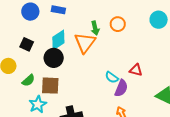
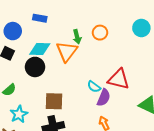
blue circle: (30, 12) -> (13, 31), moved
cyan diamond: (58, 40) -> (40, 49), turned 35
red triangle: (136, 70) -> (119, 79), size x1.6
brown square: (50, 86) -> (54, 101), moved

